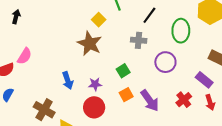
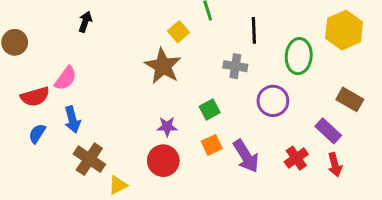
black line: (149, 15) -> (254, 30), turned -42
black arrow: (16, 17) -> (85, 22), moved
blue arrow: (68, 81) -> (72, 120), moved

